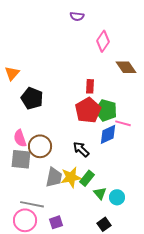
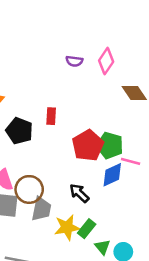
purple semicircle: (77, 16) -> (74, 61), moved
red rectangle: (90, 86) -> (51, 116), moved
gray trapezoid: (54, 177) -> (41, 209), moved

